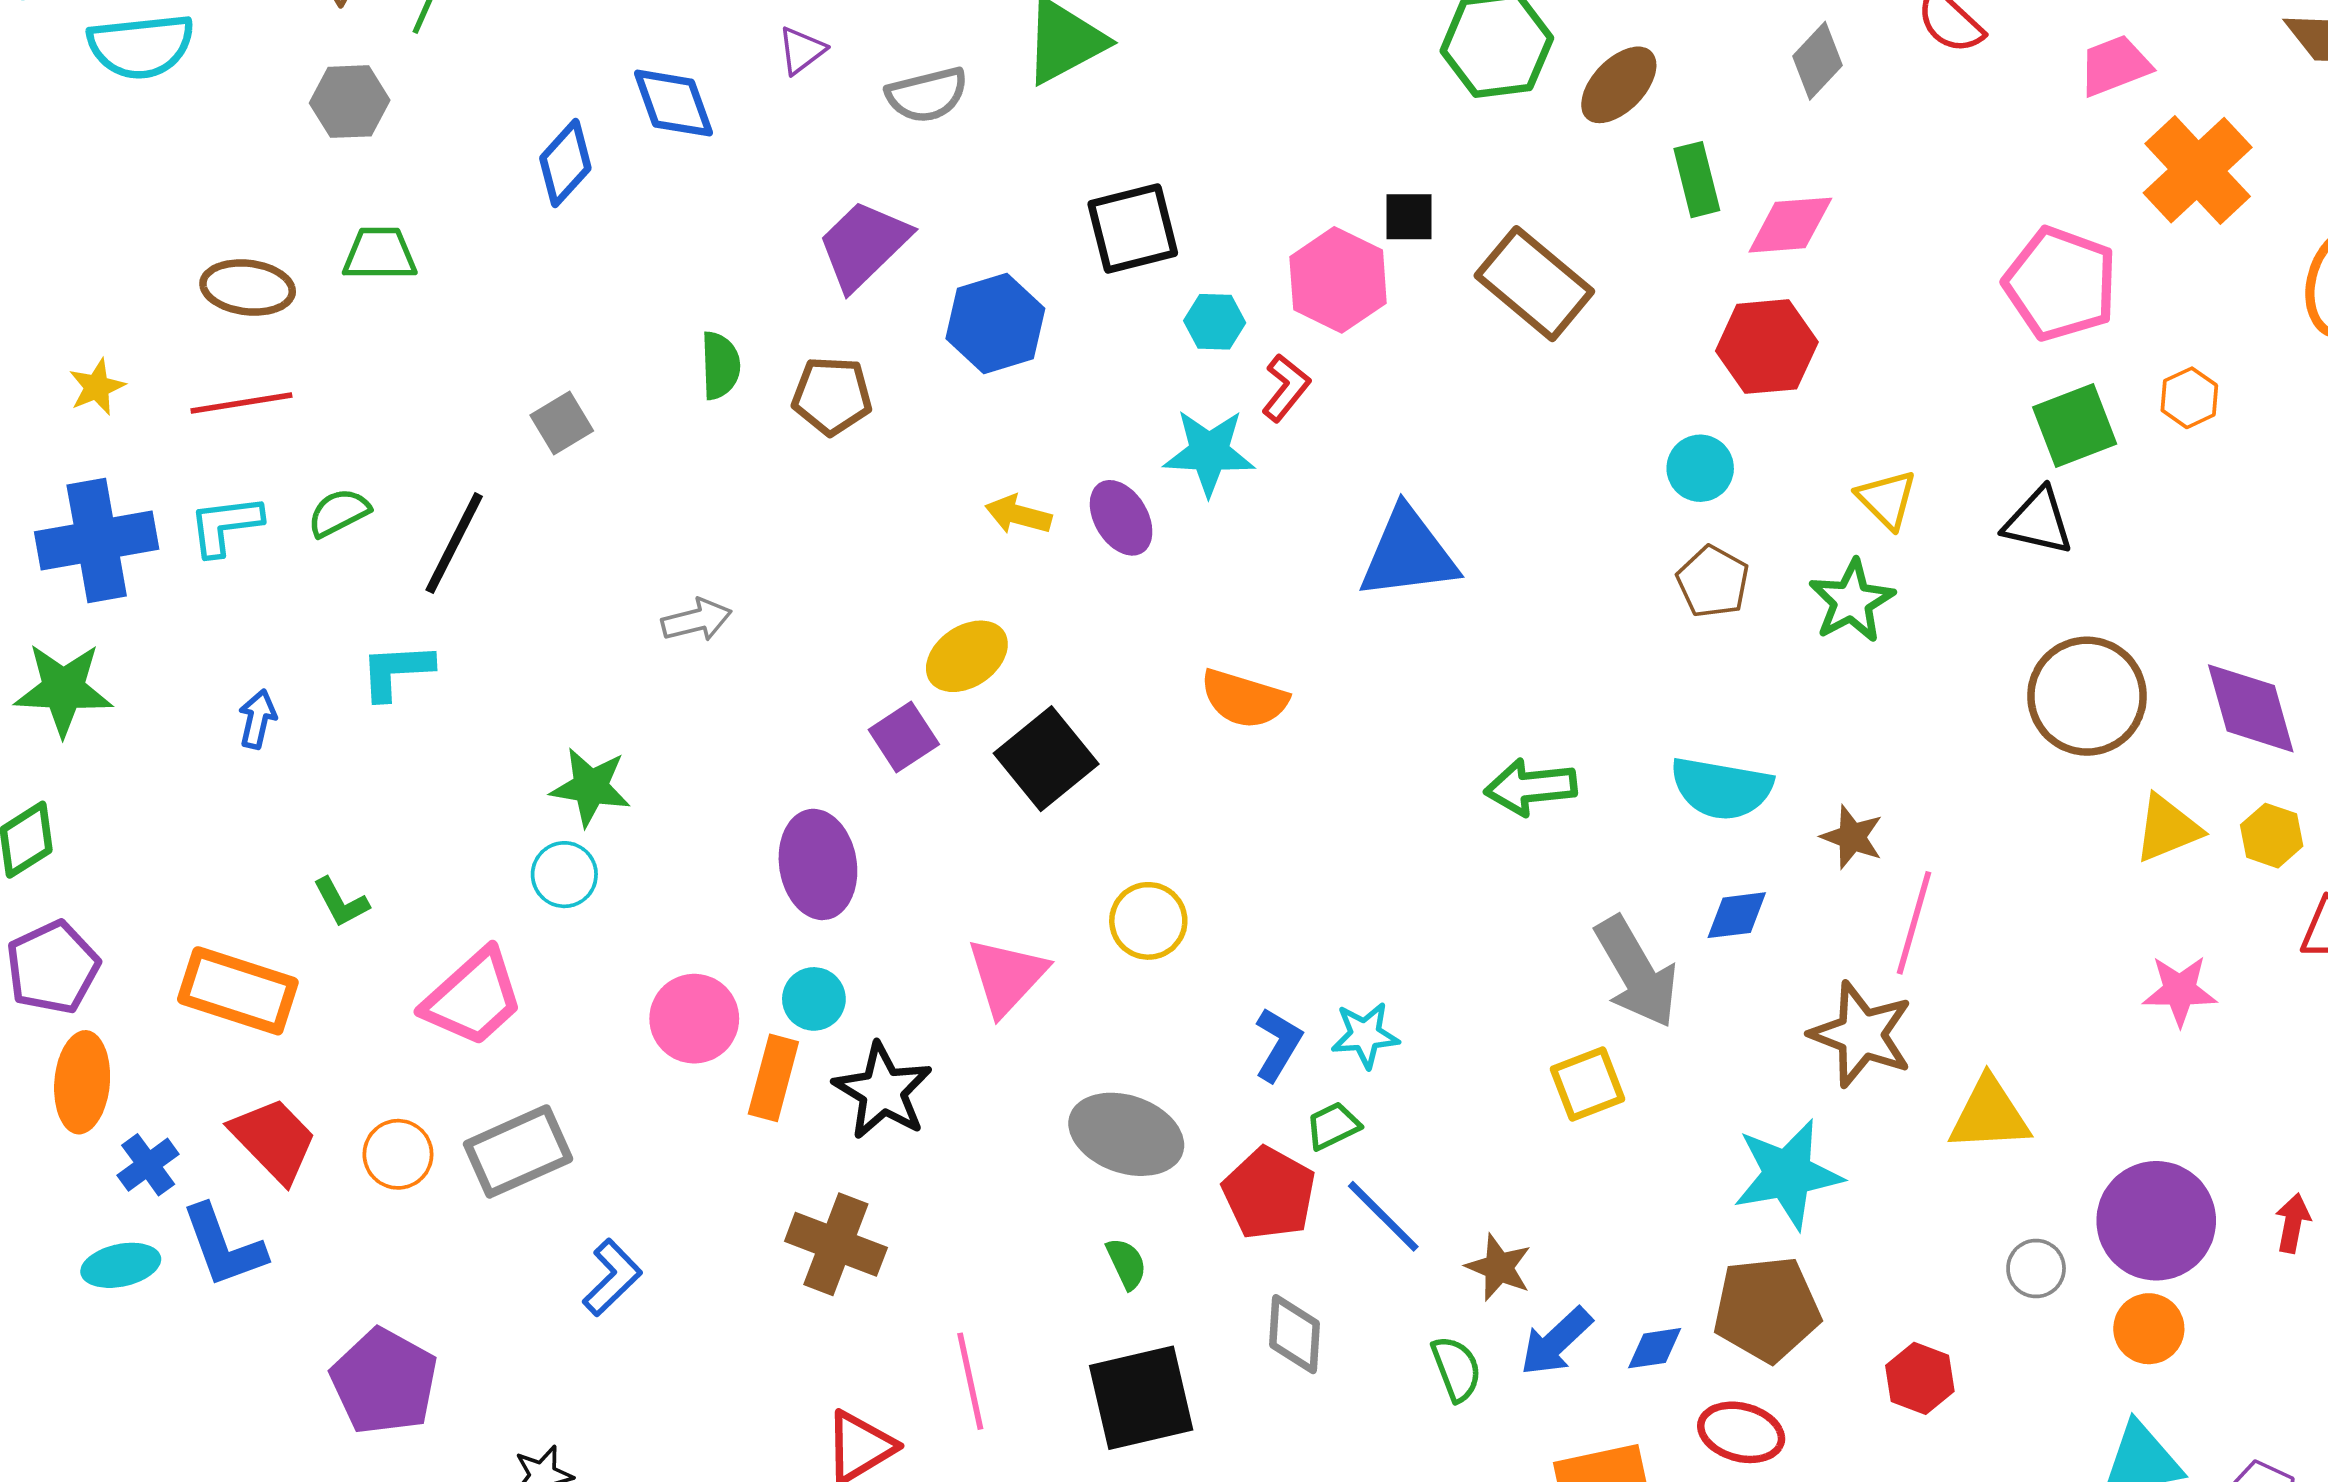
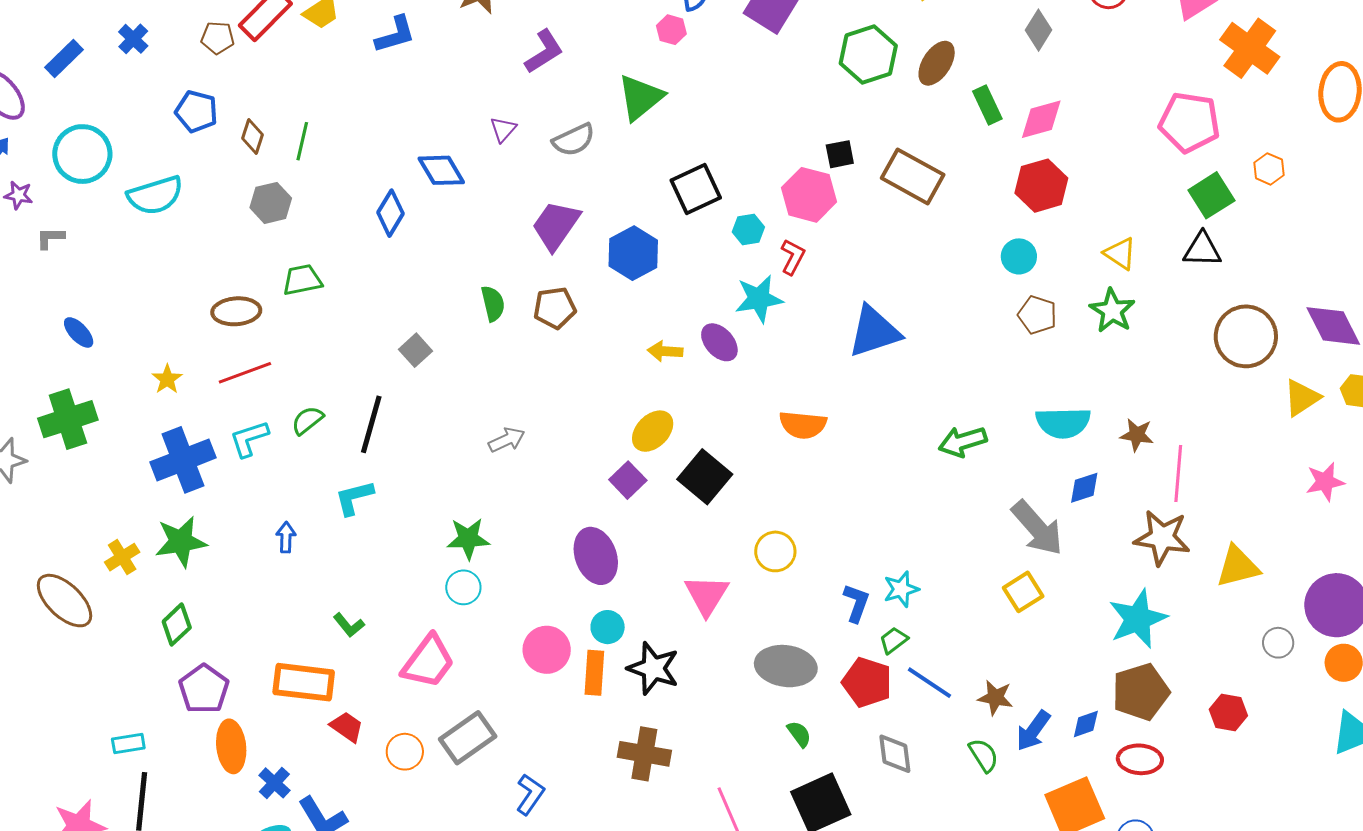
red trapezoid: (274, 1140) -> (347, 727), moved, size x0.7

